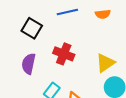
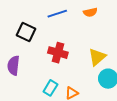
purple semicircle: (29, 64) -> (13, 65), moved

